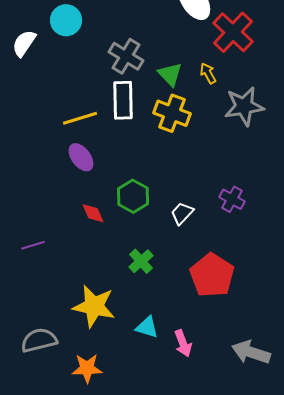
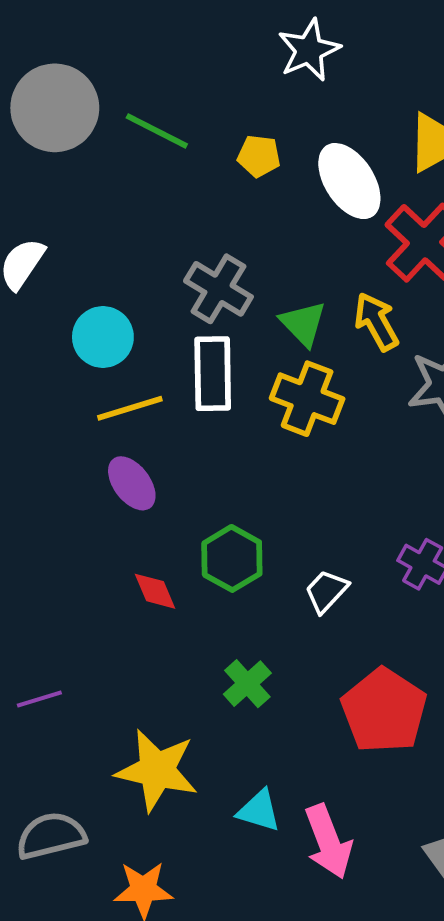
cyan circle: (66, 20) -> (103, 337), moved
yellow arrow: (208, 73) -> (376, 322), size x1.4
purple line: (33, 245) -> (39, 699), moved
pink arrow: (183, 343) -> (328, 842), size x1.4

